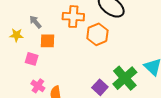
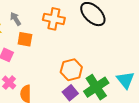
orange hexagon: (97, 34) -> (71, 70), moved

